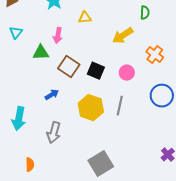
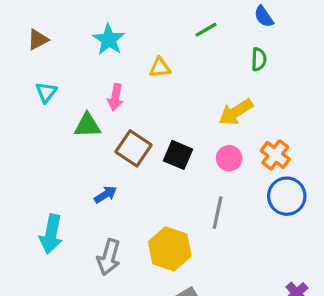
yellow arrow: (123, 36) -> (236, 112), moved
orange cross: (155, 55) -> (275, 155), moved
yellow hexagon: (91, 108) -> (170, 249), moved

